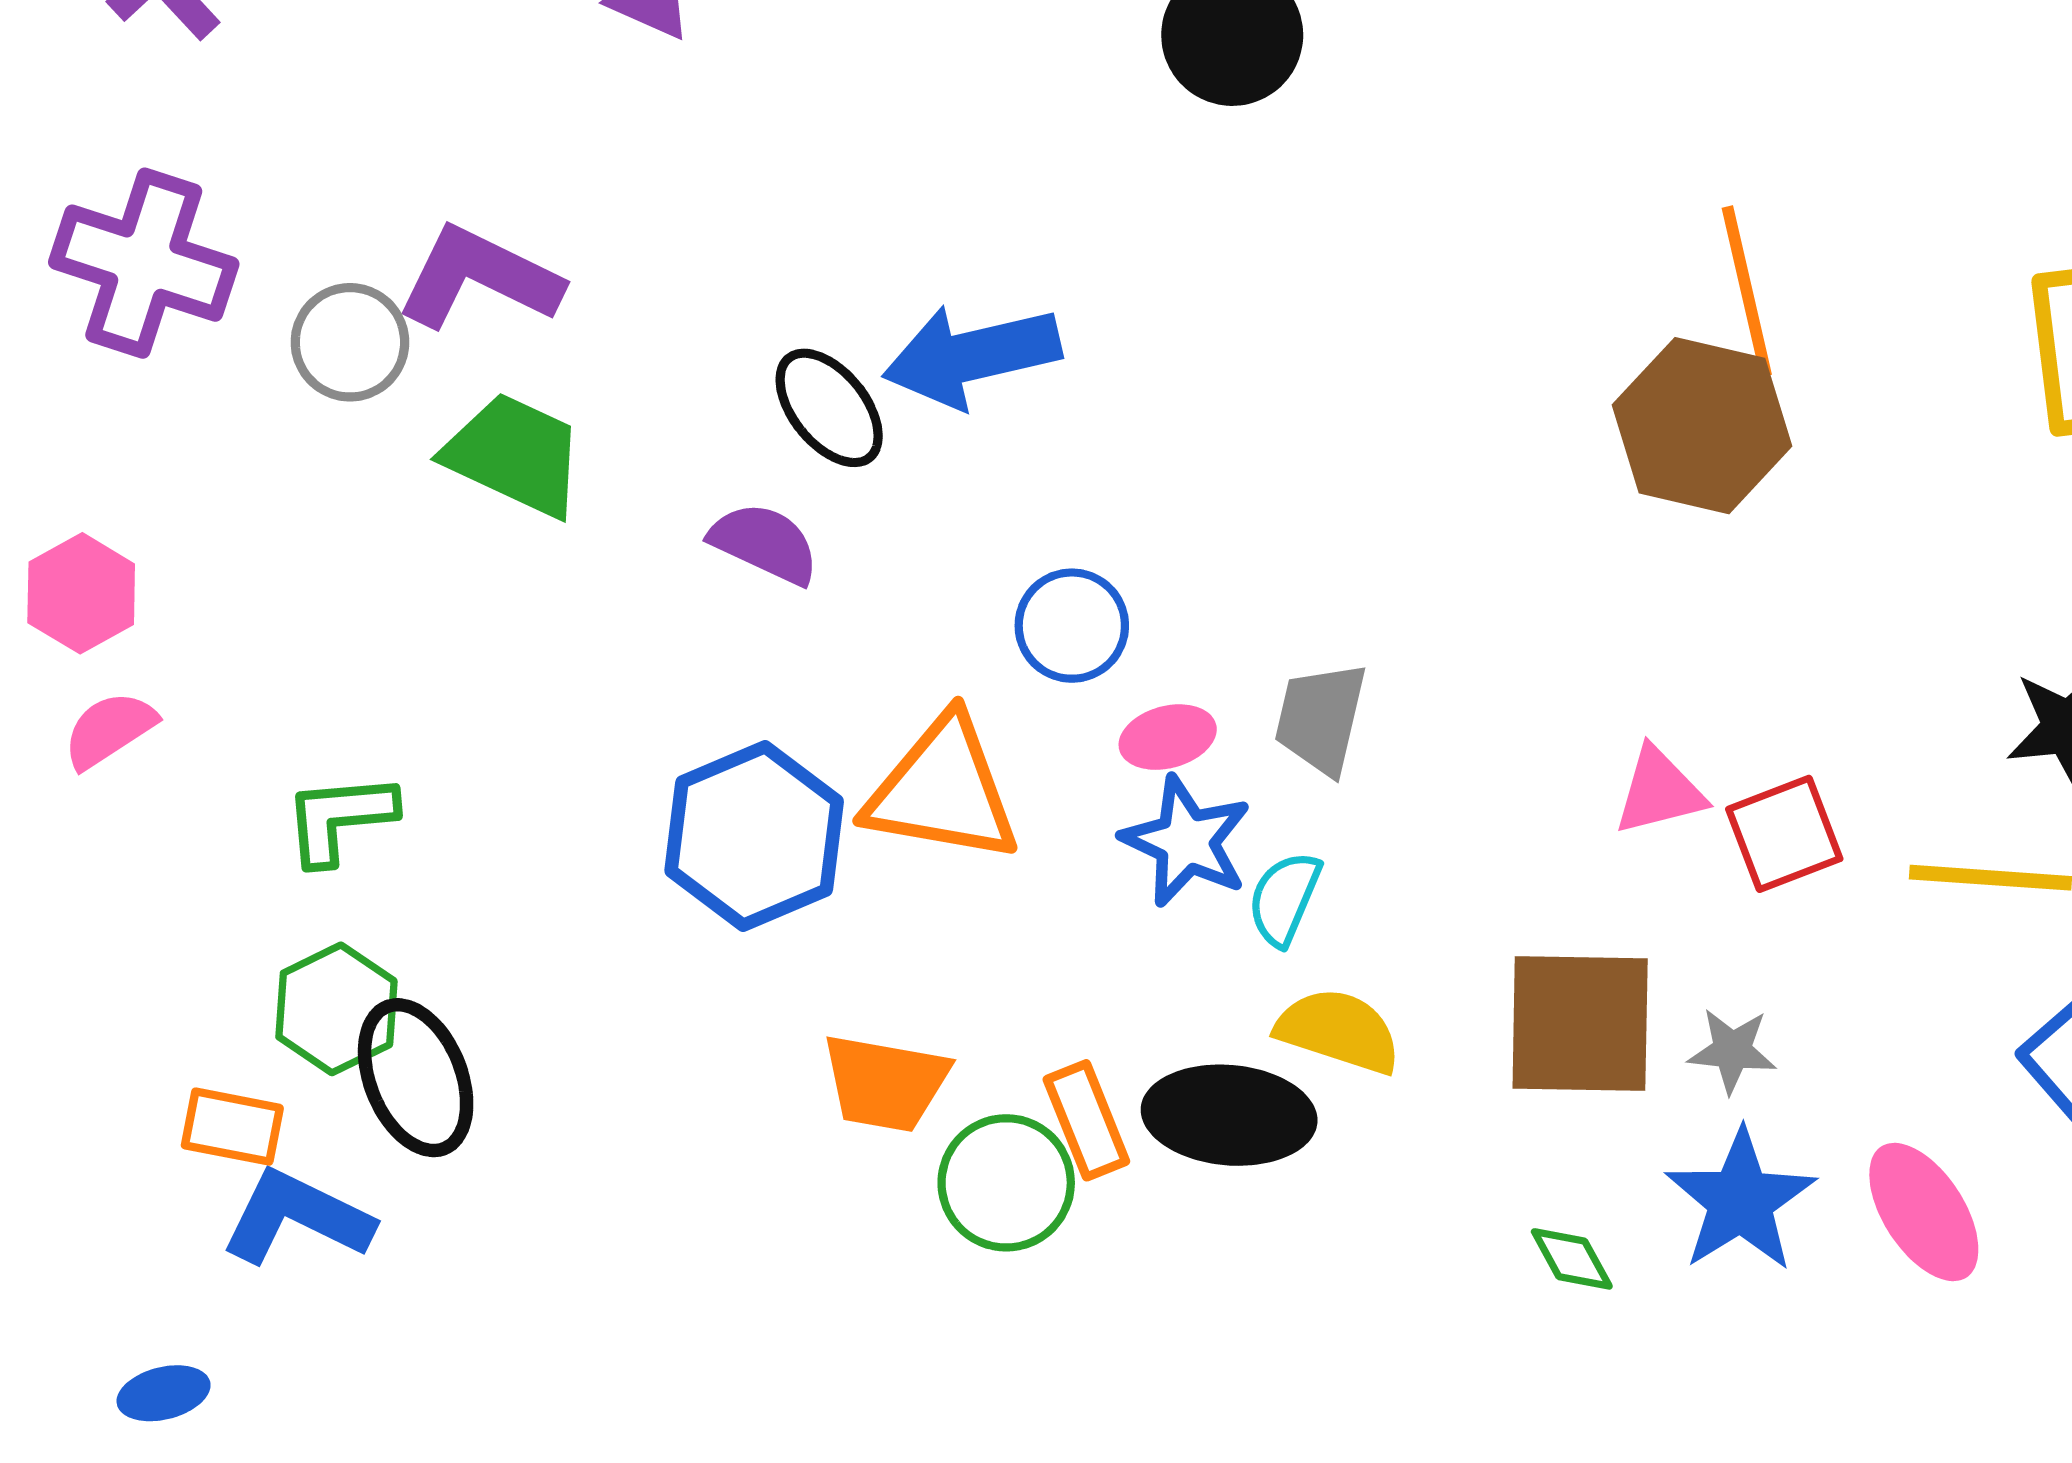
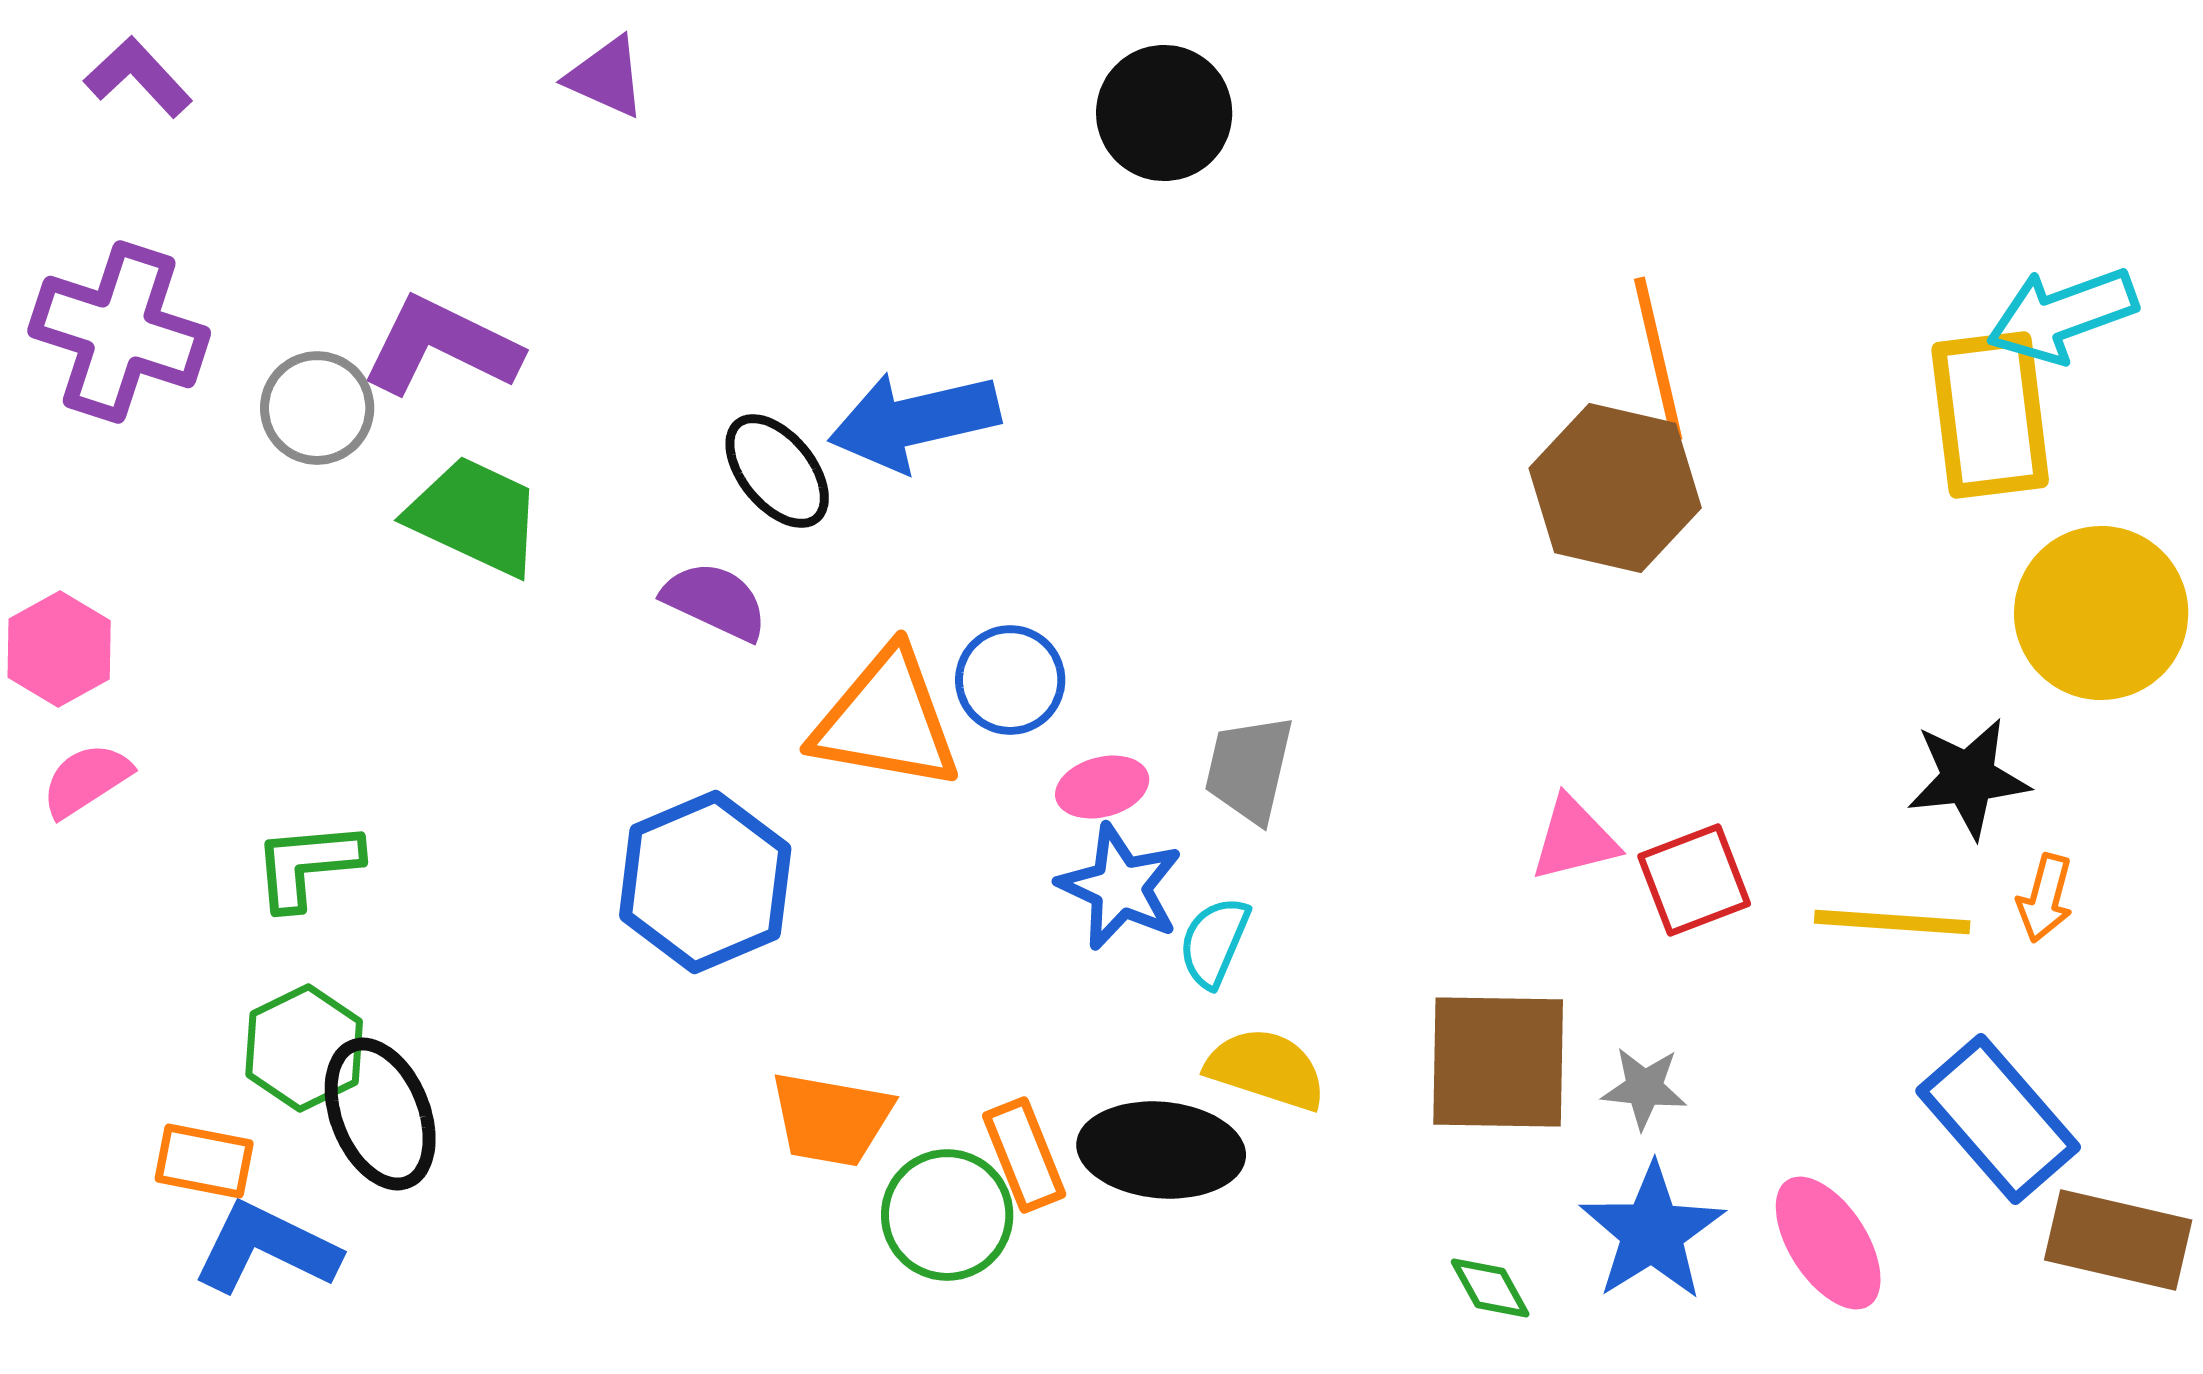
orange triangle: (943, 790) -> (886, 720), moved

